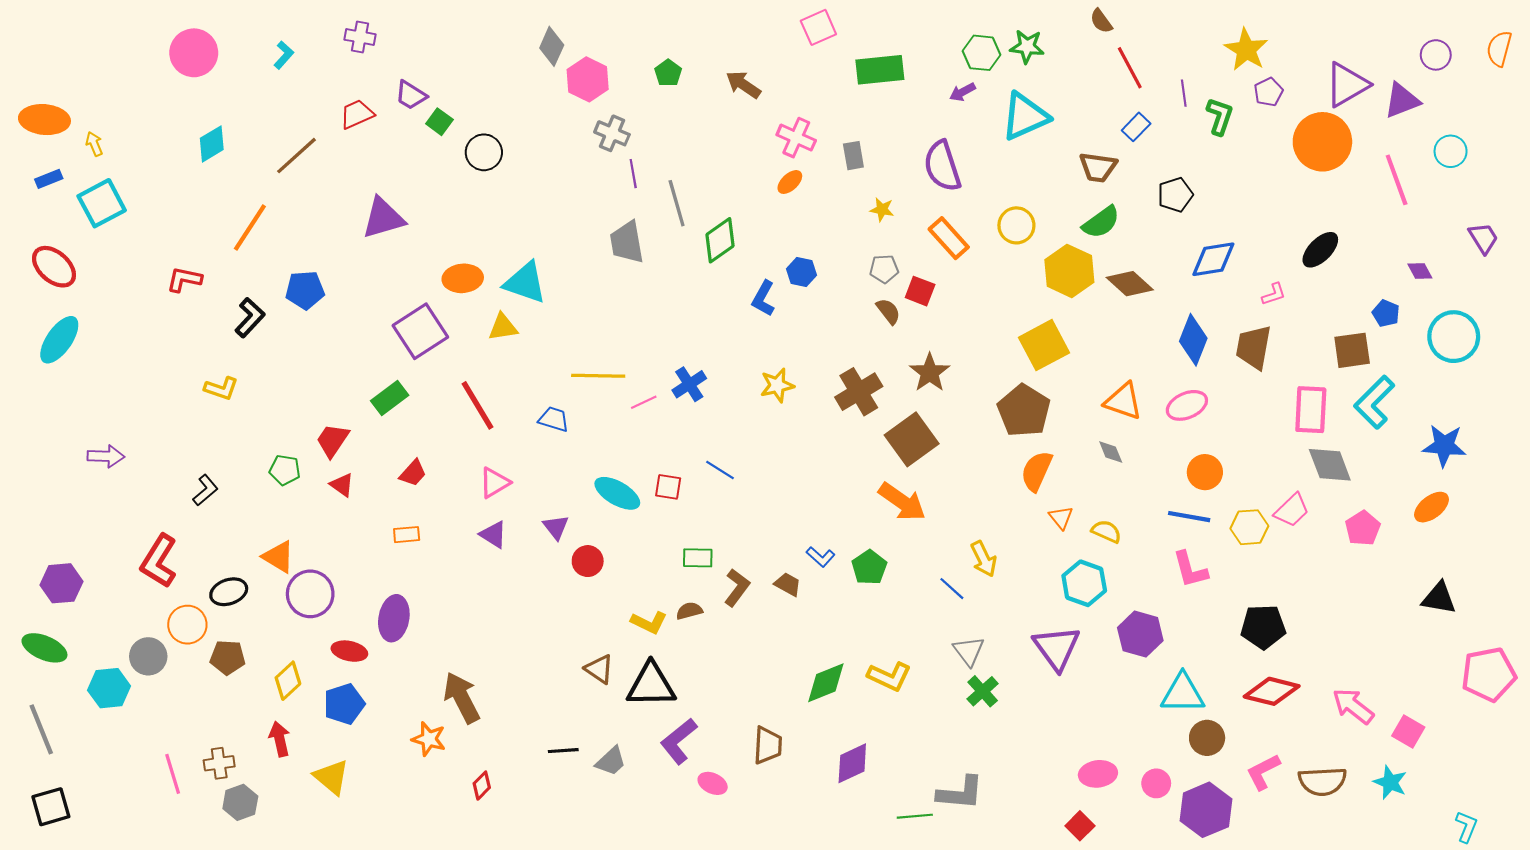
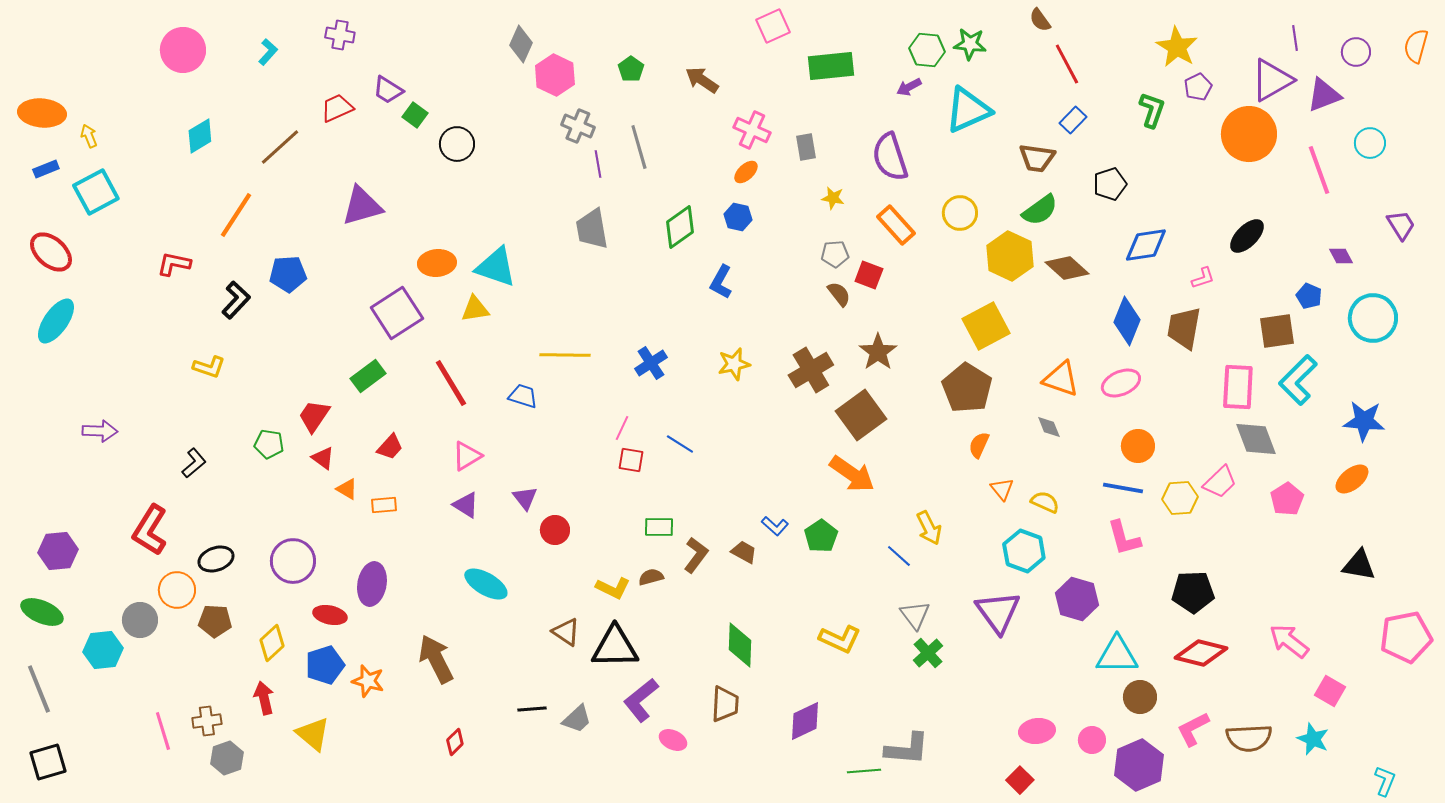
purple line: (1184, 93) -> (1295, 38), moved
gray line: (677, 203) -> (639, 147), moved
blue hexagon: (802, 272) -> (738, 217), moved
pink line: (644, 402) -> (622, 428), moved, turned -40
orange semicircle: (1037, 471) -> (979, 445), size x0.7
cyan ellipse: (617, 493) -> (486, 584), moved
orange triangle: (278, 557) -> (347, 489), moved, size x0.7
green diamond: (826, 683) -> (740, 645), moved, turned -66
pink arrow: (1353, 706) -> (1289, 641), moved
orange star: (429, 739) -> (368, 681), moved

